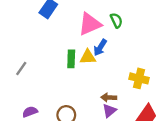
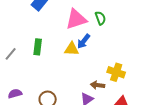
green rectangle: (71, 59) -> (38, 47), moved
brown arrow: (109, 97) -> (98, 85), moved

